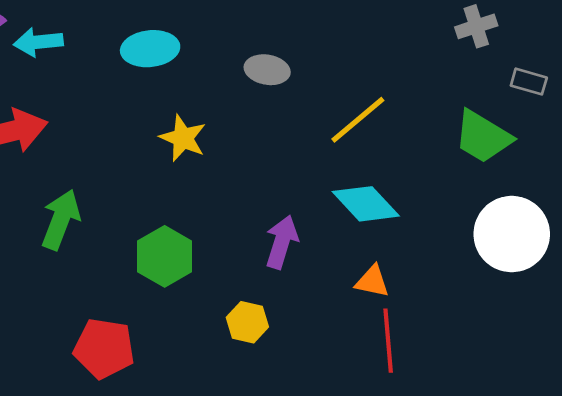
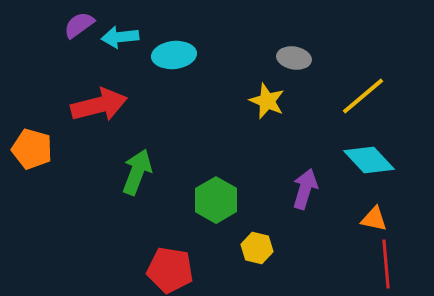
cyan ellipse: (150, 49) -> (174, 55), moved
yellow star: (183, 138) -> (267, 101), moved
yellow hexagon: (247, 322) -> (257, 248), moved

